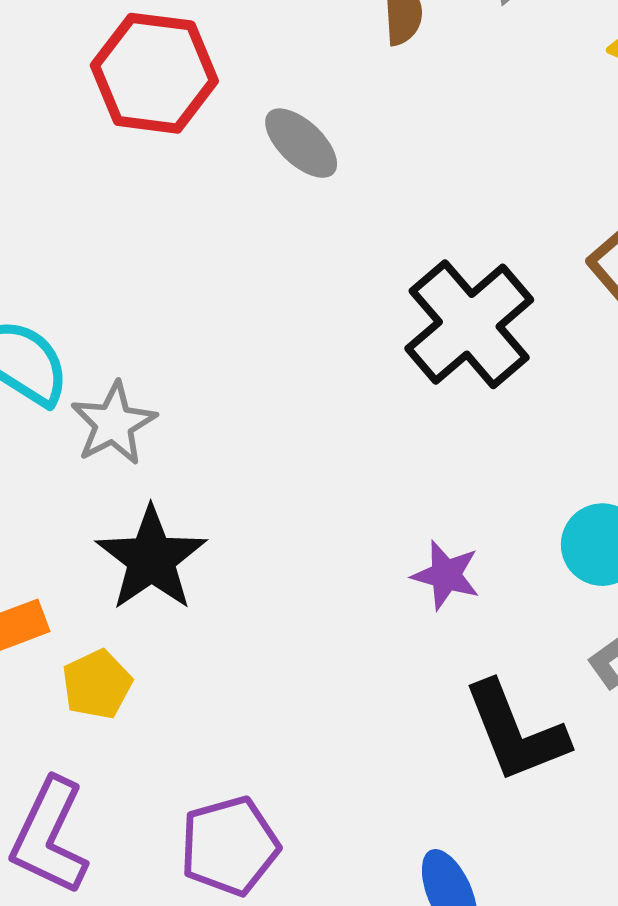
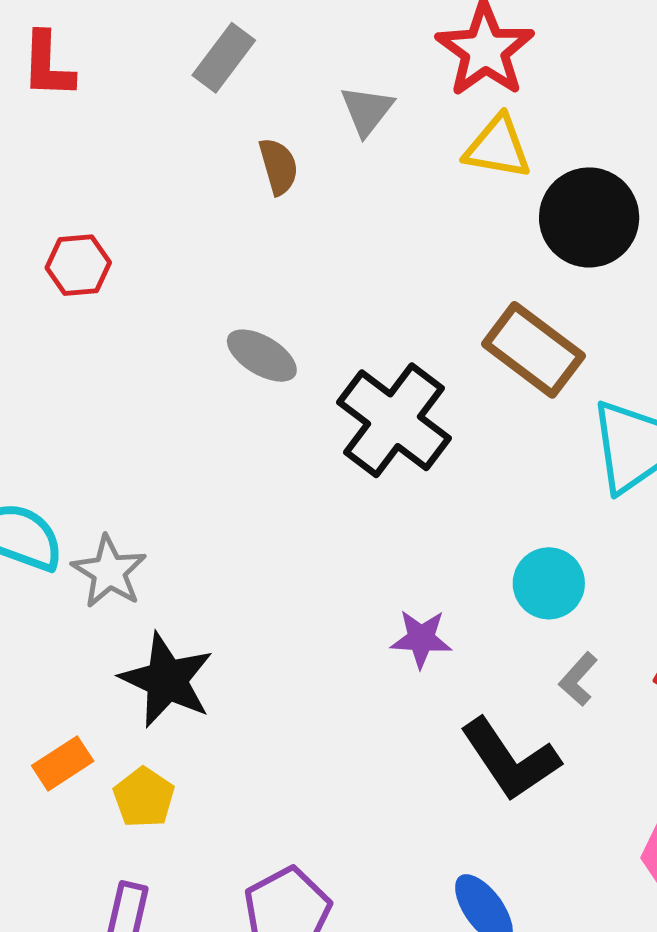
red hexagon: (154, 73) -> (78, 265), size x0.6
gray ellipse: (301, 143) -> (262, 356), moved

